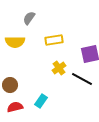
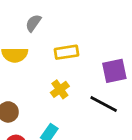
yellow cross: (59, 68) -> (60, 89), moved

